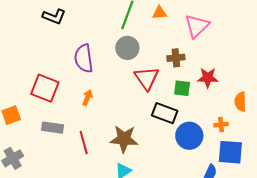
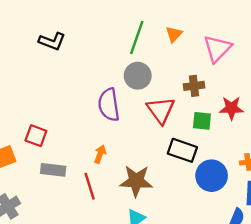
orange triangle: (160, 13) -> (174, 34), turned -42
purple semicircle: (84, 58) -> (109, 105), moved
red square: (45, 88) -> (36, 136), moved, size x0.7
orange arrow: (87, 98) -> (100, 154), moved

